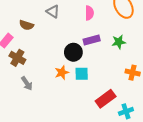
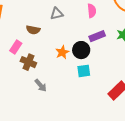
gray triangle: (53, 11) -> (57, 14), turned -40
orange star: (62, 73) -> (62, 52), moved
cyan square: (82, 74) -> (84, 71), moved

